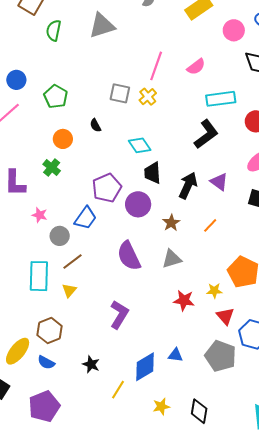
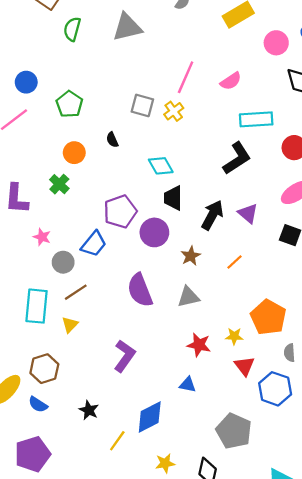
blue triangle: (176, 355) -> (188, 385), moved
gray pentagon: (221, 356) -> (234, 431), moved

